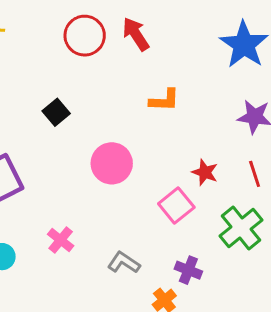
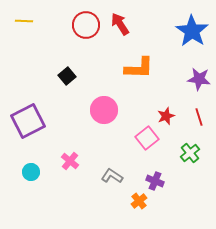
orange L-shape: (164, 100) -> (139, 68), size x1.4
red star: (205, 172) -> (166, 116), turned 30
green cross: (241, 228) -> (190, 153), size x0.7

